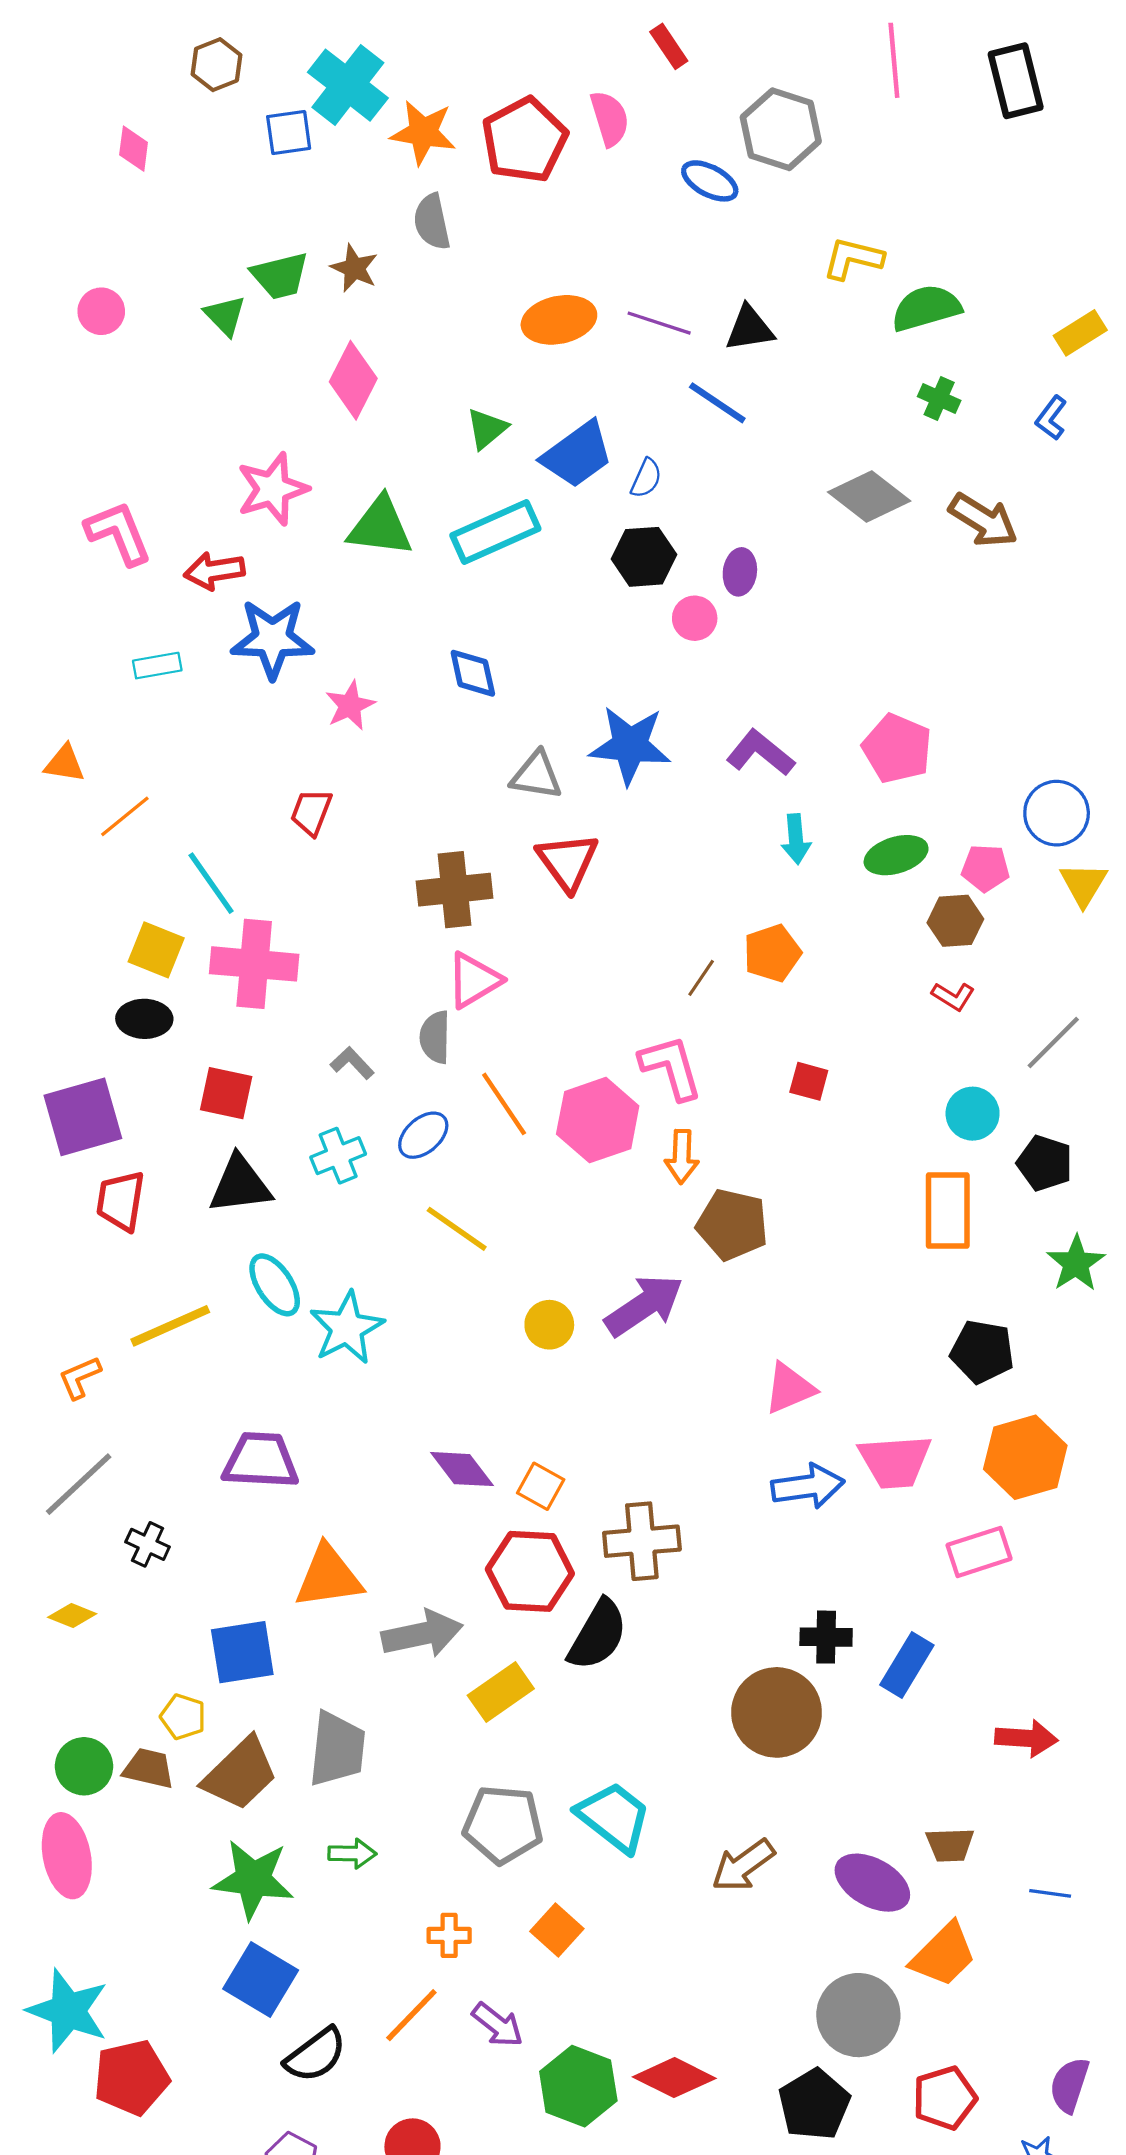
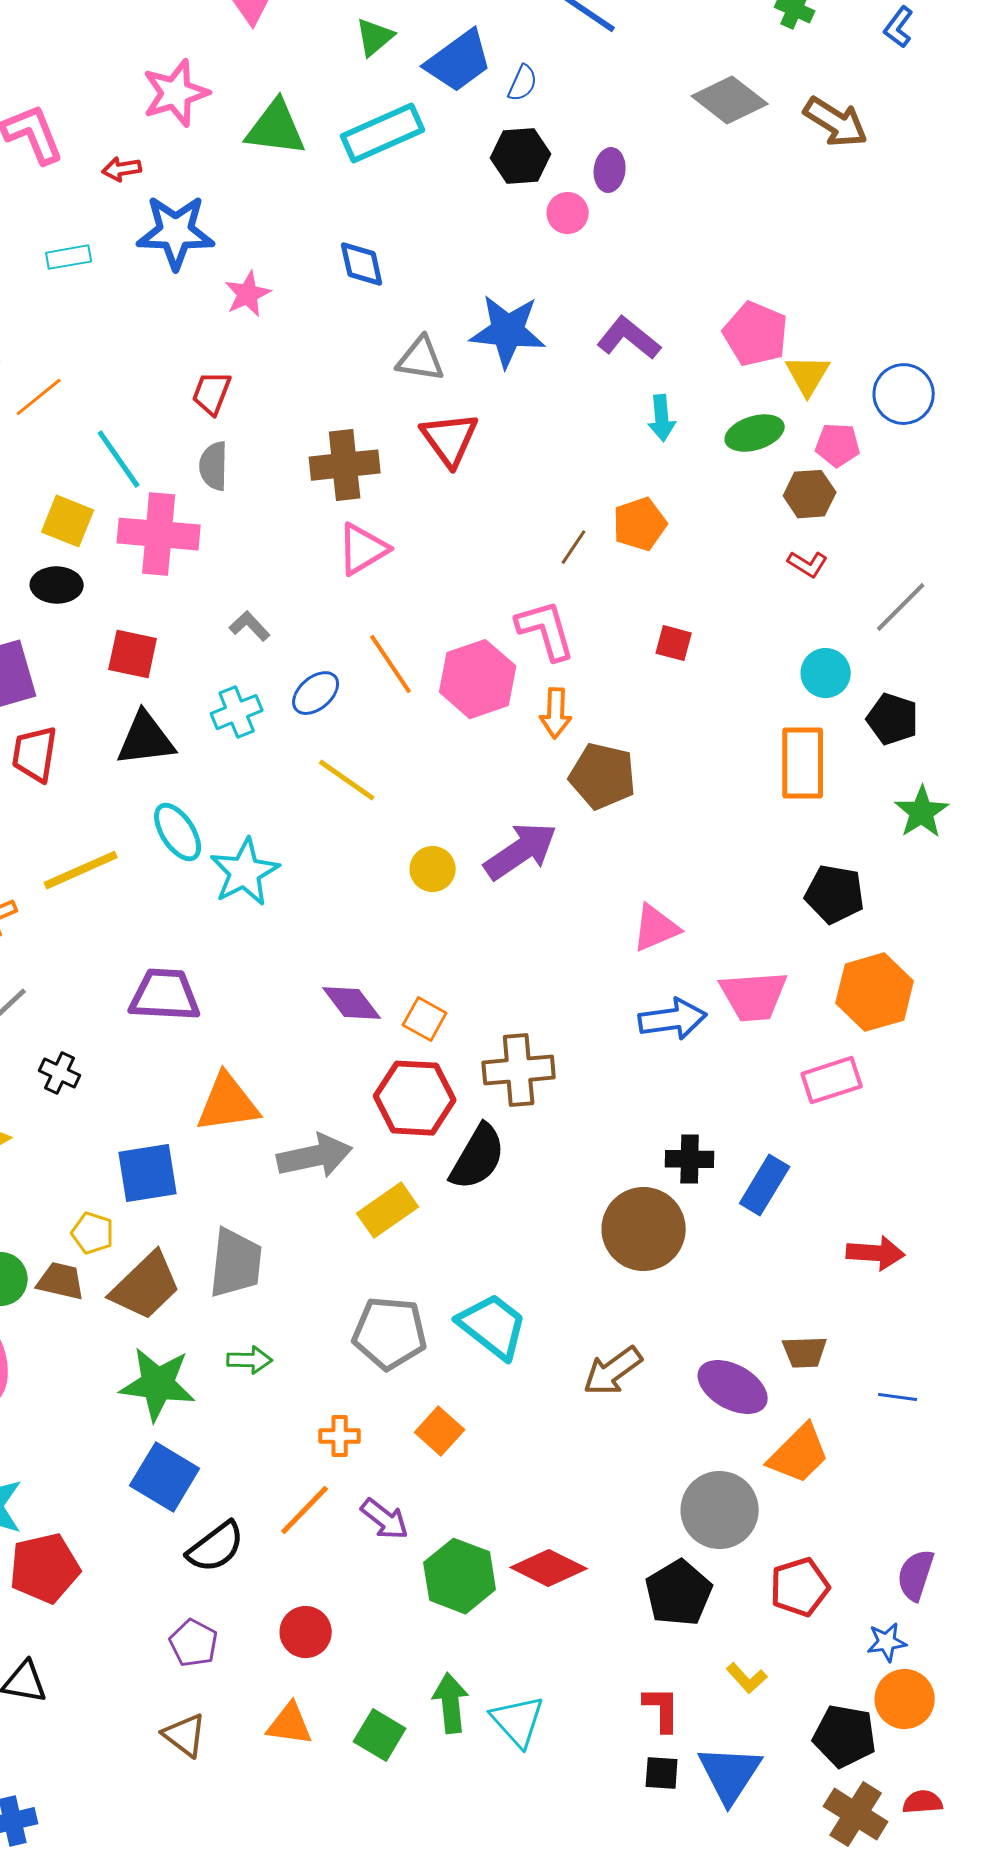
red arrow: (214, 571) -> (122, 169), size x0.7
yellow triangle: (1083, 884) -> (808, 375), moved
gray semicircle: (435, 1037) -> (214, 466), moved

